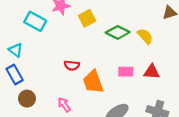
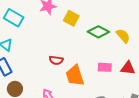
yellow square: (87, 18) -> (71, 18), turned -35
cyan rectangle: (35, 21) -> (14, 18), moved

